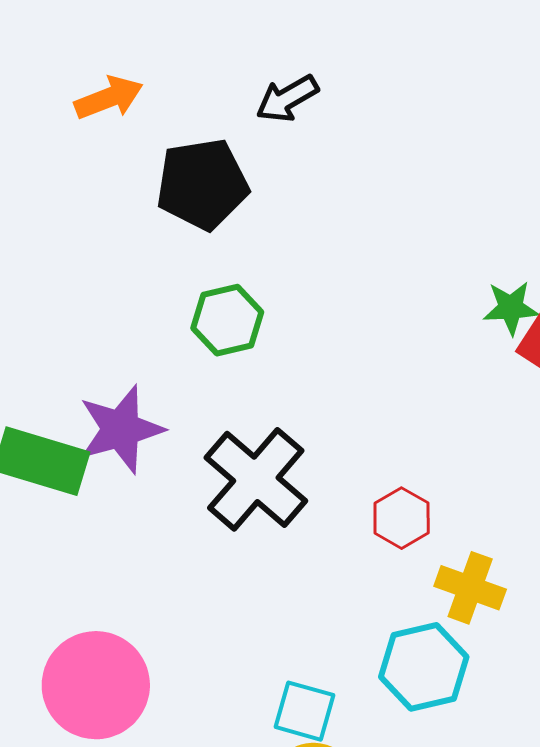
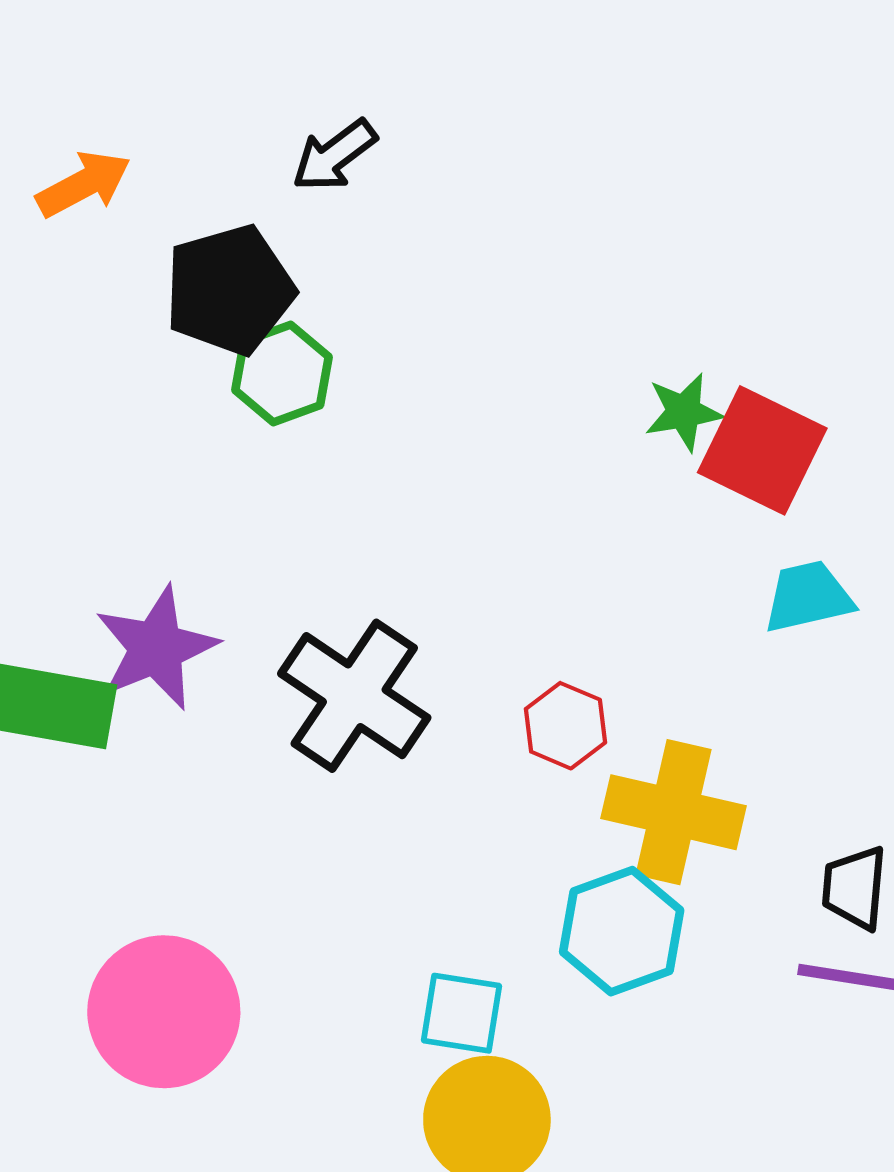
green hexagon: (227, 320) -> (282, 374), moved
yellow cross: (470, 588) -> (673, 812), size x1.4

